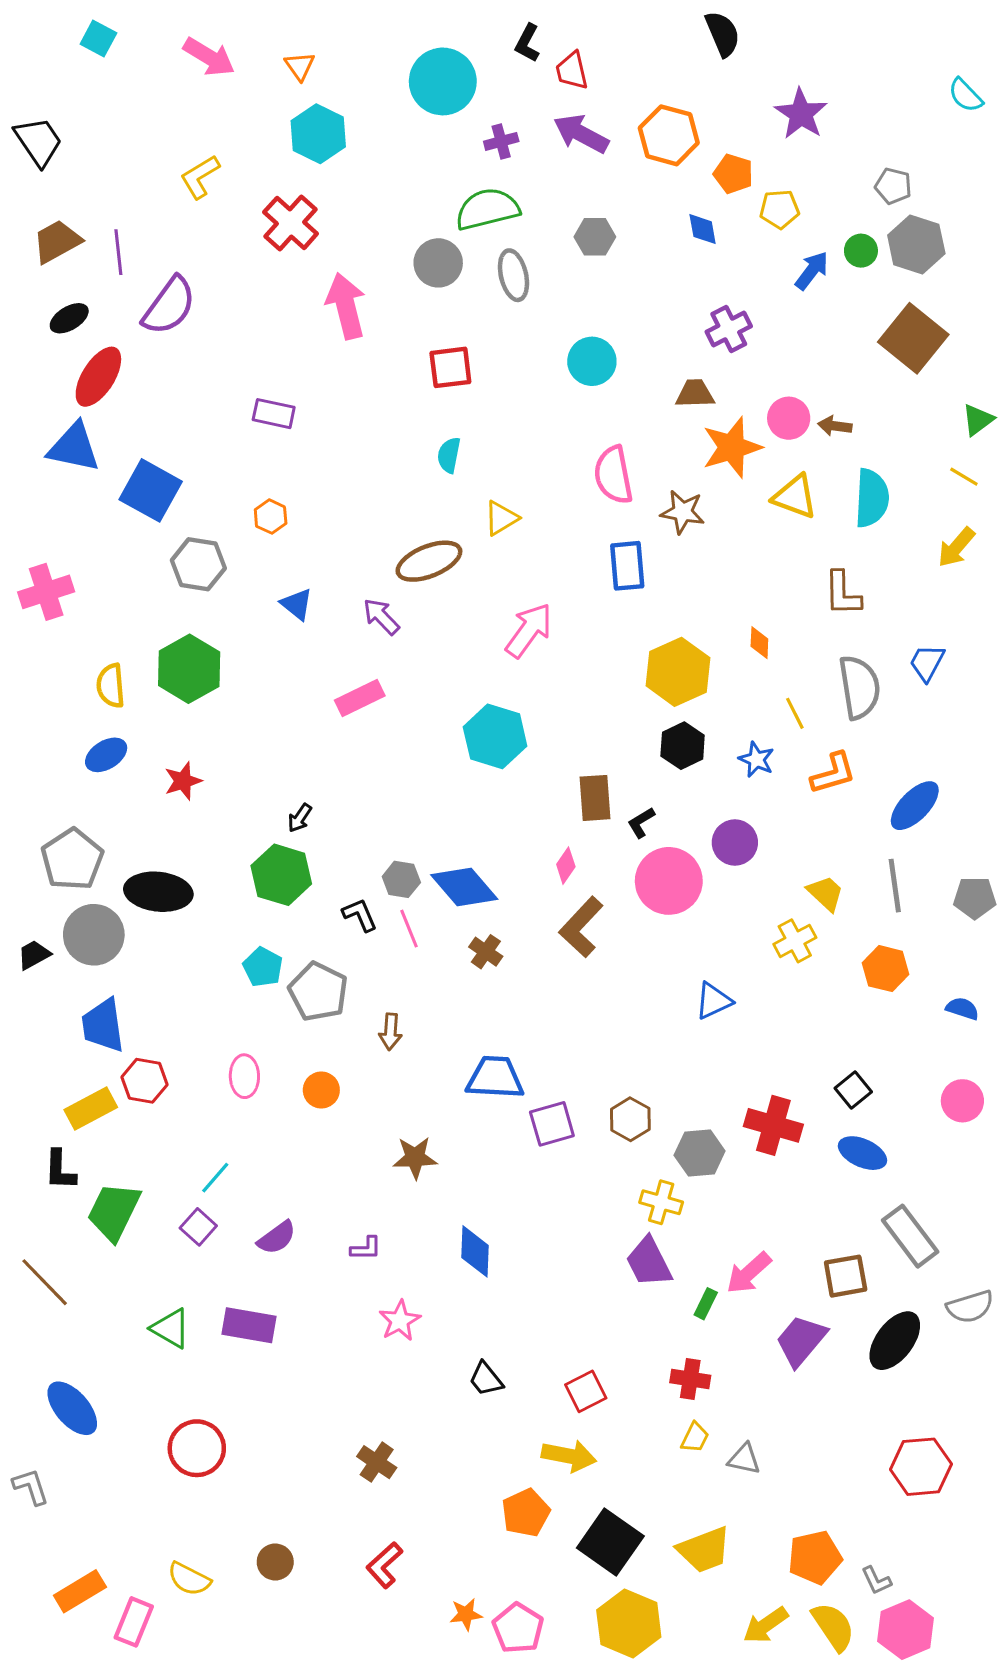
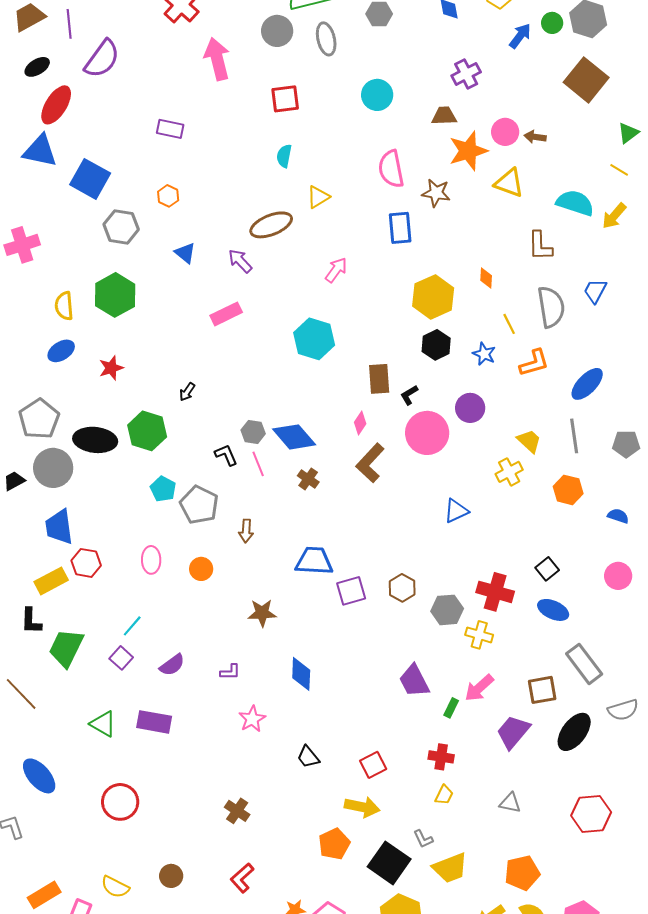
cyan semicircle: (872, 498) -> (575, 203), moved, turned -75
pink arrow: (529, 630) -> (336, 270), size x0.7
green hexagon: (281, 875) -> (147, 431), moved
yellow cross: (661, 1202) -> (479, 635), moved
gray triangle: (744, 1459) -> (510, 803), moved
gray L-shape: (876, 1580) -> (423, 839), moved

